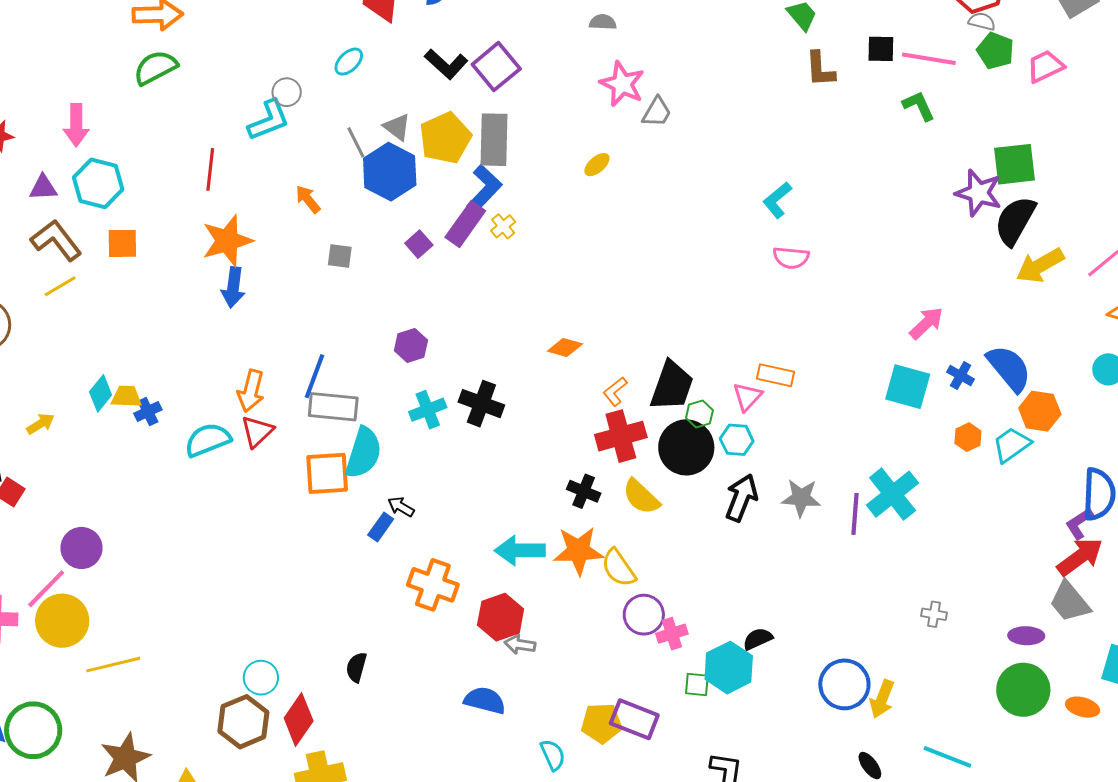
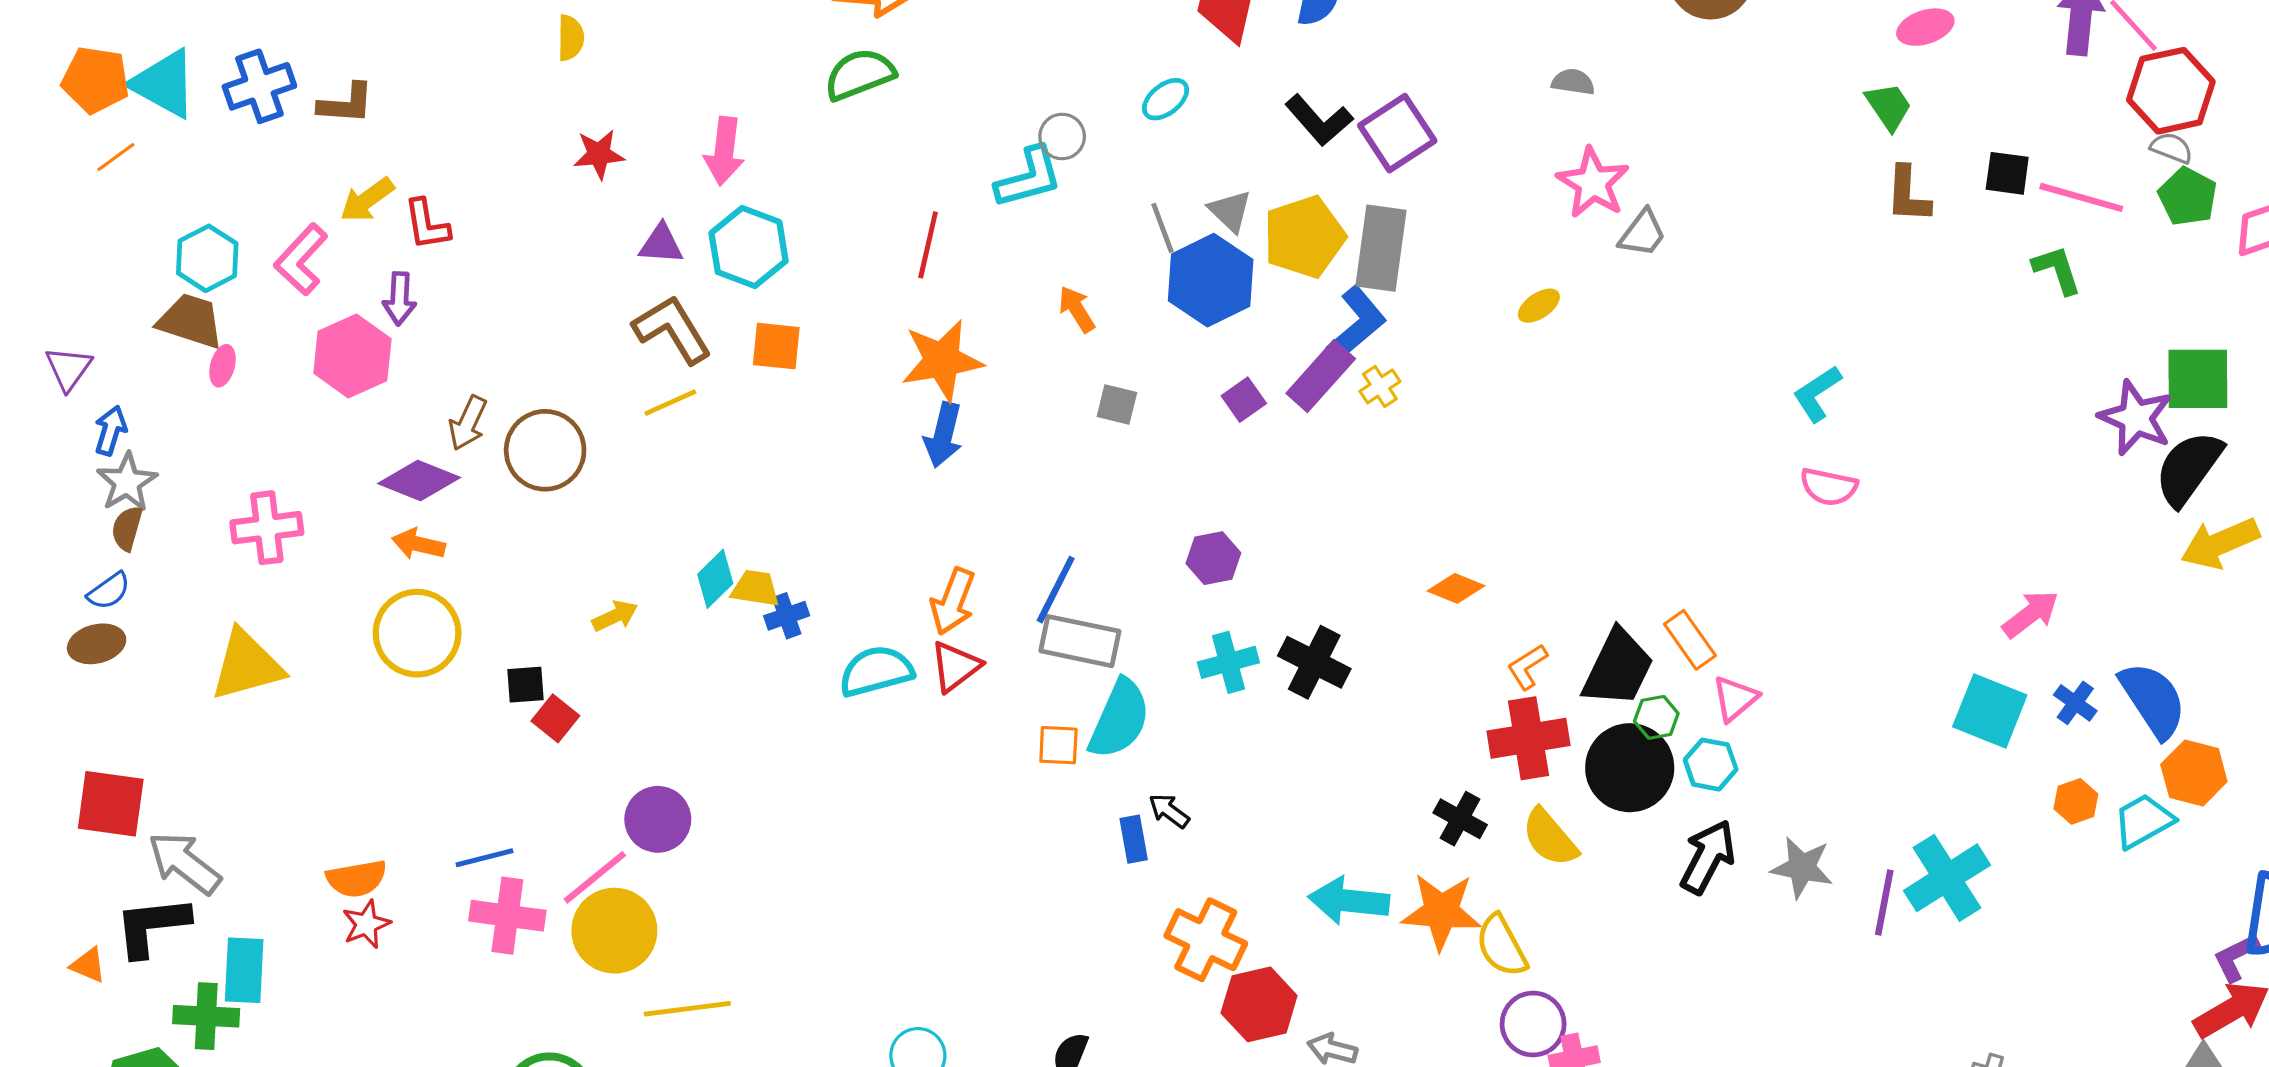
orange rectangle: (775, 375) -> (1690, 640), moved, turned 36
orange square: (327, 473) -> (1058, 745), size x0.6
blue rectangle: (381, 527) -> (1134, 839), turned -52
red hexagon: (501, 617) -> (1259, 1004), moved

